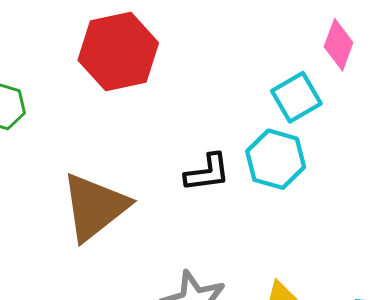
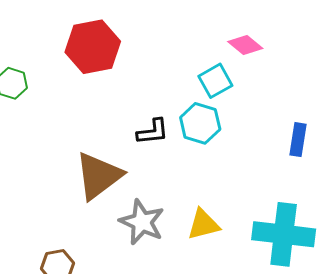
pink diamond: (339, 45) -> (245, 45), turned -72
brown triangle: (95, 207) -> (99, 176), moved

